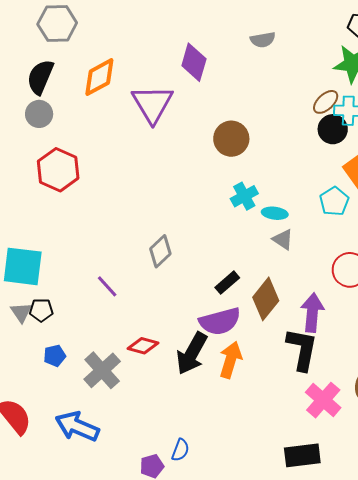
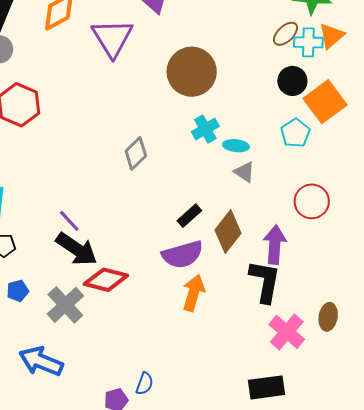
black circle: (333, 129) -> (292, 81), moved
brown circle: (231, 139) -> (192, 72), size x1.4
gray diamond: (160, 251) -> (136, 153), moved
red diamond: (143, 346) -> (106, 280), size x1.4
black arrow: (192, 353) -> (77, 249), moved, turned -84

